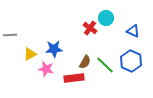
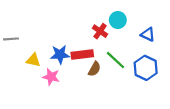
yellow triangle: (30, 54) -> (33, 60), turned 40
green line: (105, 65) -> (116, 60), moved
red rectangle: (74, 78) -> (82, 54), moved

